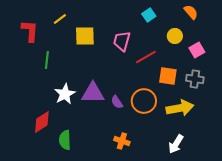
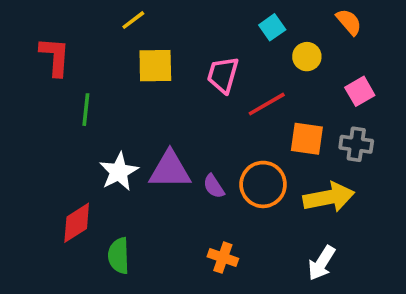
yellow line: (60, 19) -> (133, 20), moved
yellow circle: (175, 36) -> (307, 57), moved

